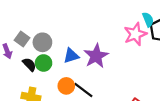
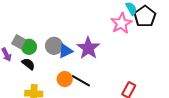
gray circle: (42, 42) -> (54, 46), moved
green circle: (44, 63) -> (29, 47), moved

